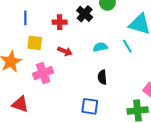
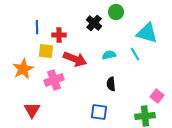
red cross: (60, 22) -> (59, 35), moved
red arrow: (65, 51) -> (75, 59), size x1.6
red triangle: (20, 104) -> (32, 110), turned 42

